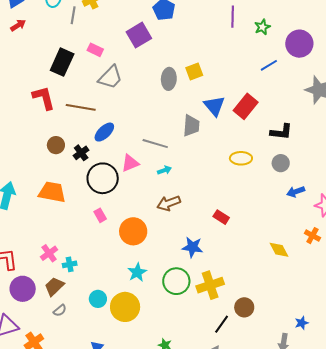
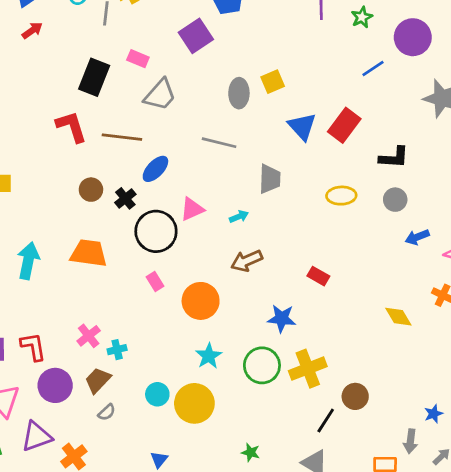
gray trapezoid: (191, 126) -> (270, 179), moved
gray line: (155, 144) -> (219, 143), moved

